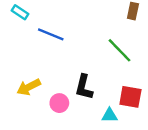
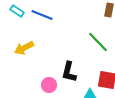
blue line: (51, 34) -> (42, 15), moved
yellow arrow: (29, 87) -> (24, 48), moved

